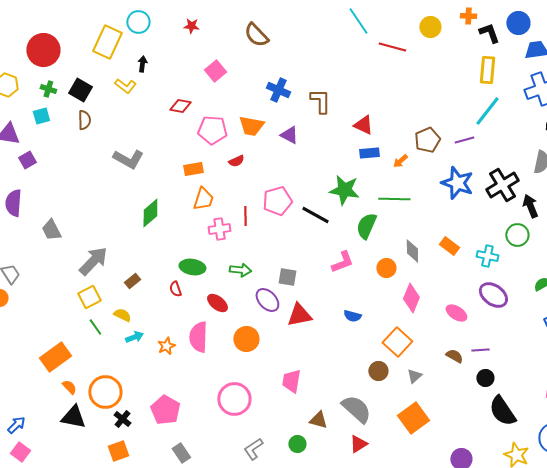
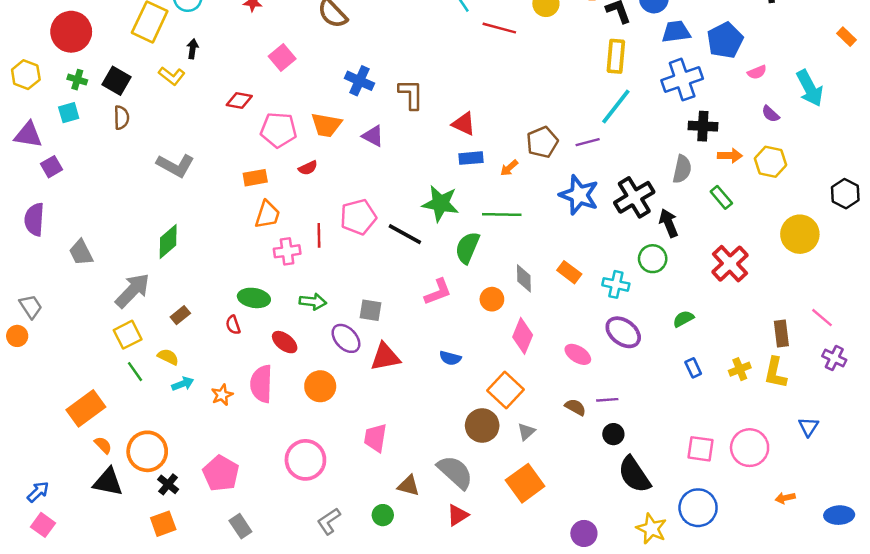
green diamond: (150, 213) -> (168, 242), moved
brown circle: (378, 371) -> (482, 426), size x1.4

